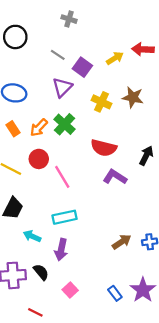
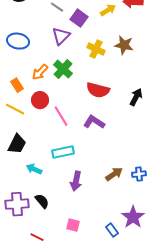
orange rectangle: (13, 129) -> (17, 85), moved
purple L-shape: (115, 177) -> (94, 122), moved
purple arrow: (61, 250) -> (76, 181), moved
pink square: (70, 290) -> (73, 225), moved, turned -32
blue rectangle: (115, 293) -> (112, 230), moved

